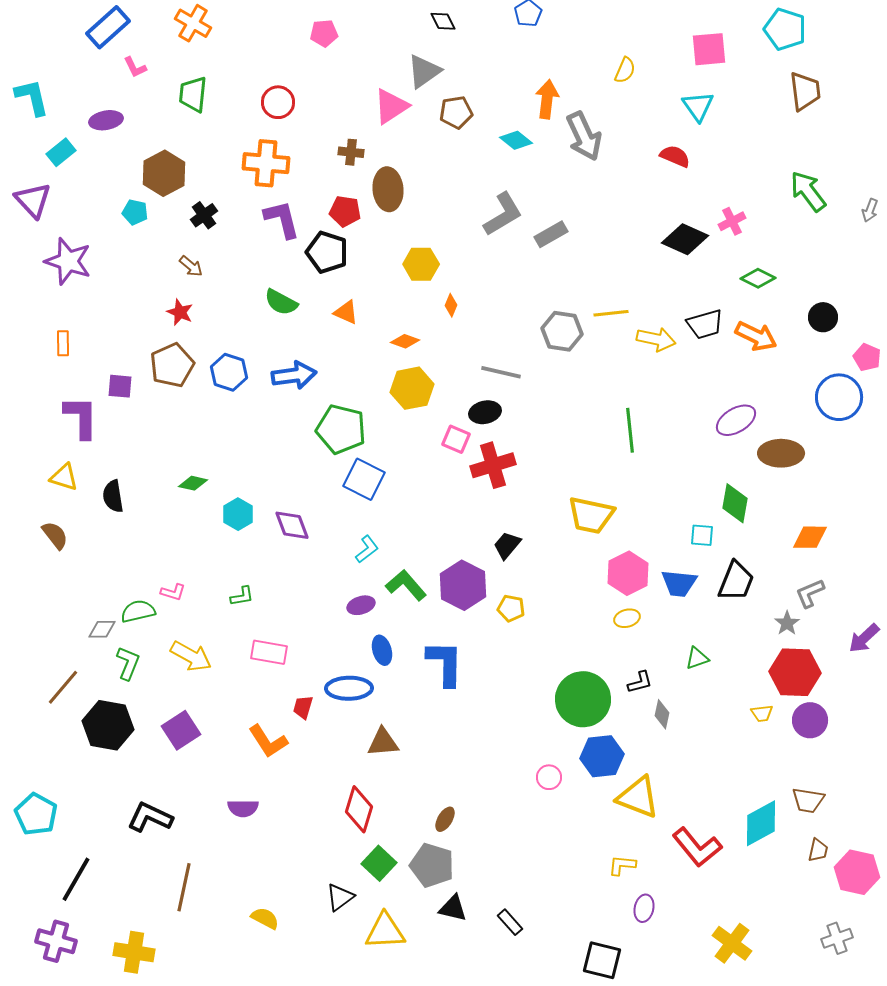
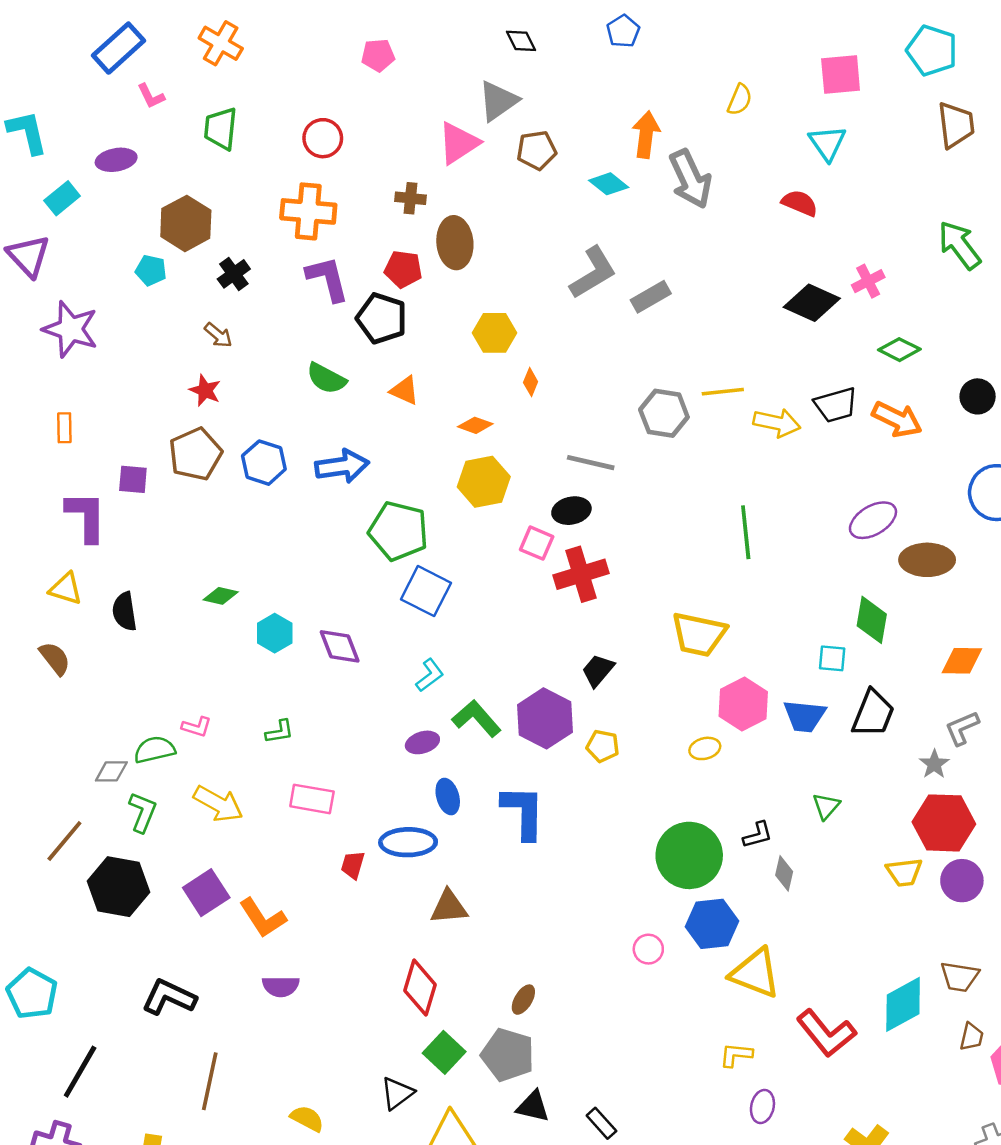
yellow ellipse: (627, 618) -> (705, 748), moved
green triangle: (697, 658) -> (826, 806), turned -30
yellow trapezoid: (762, 713) -> (904, 872), size x1.4
orange L-shape: (268, 741) -> (263, 918), moved

